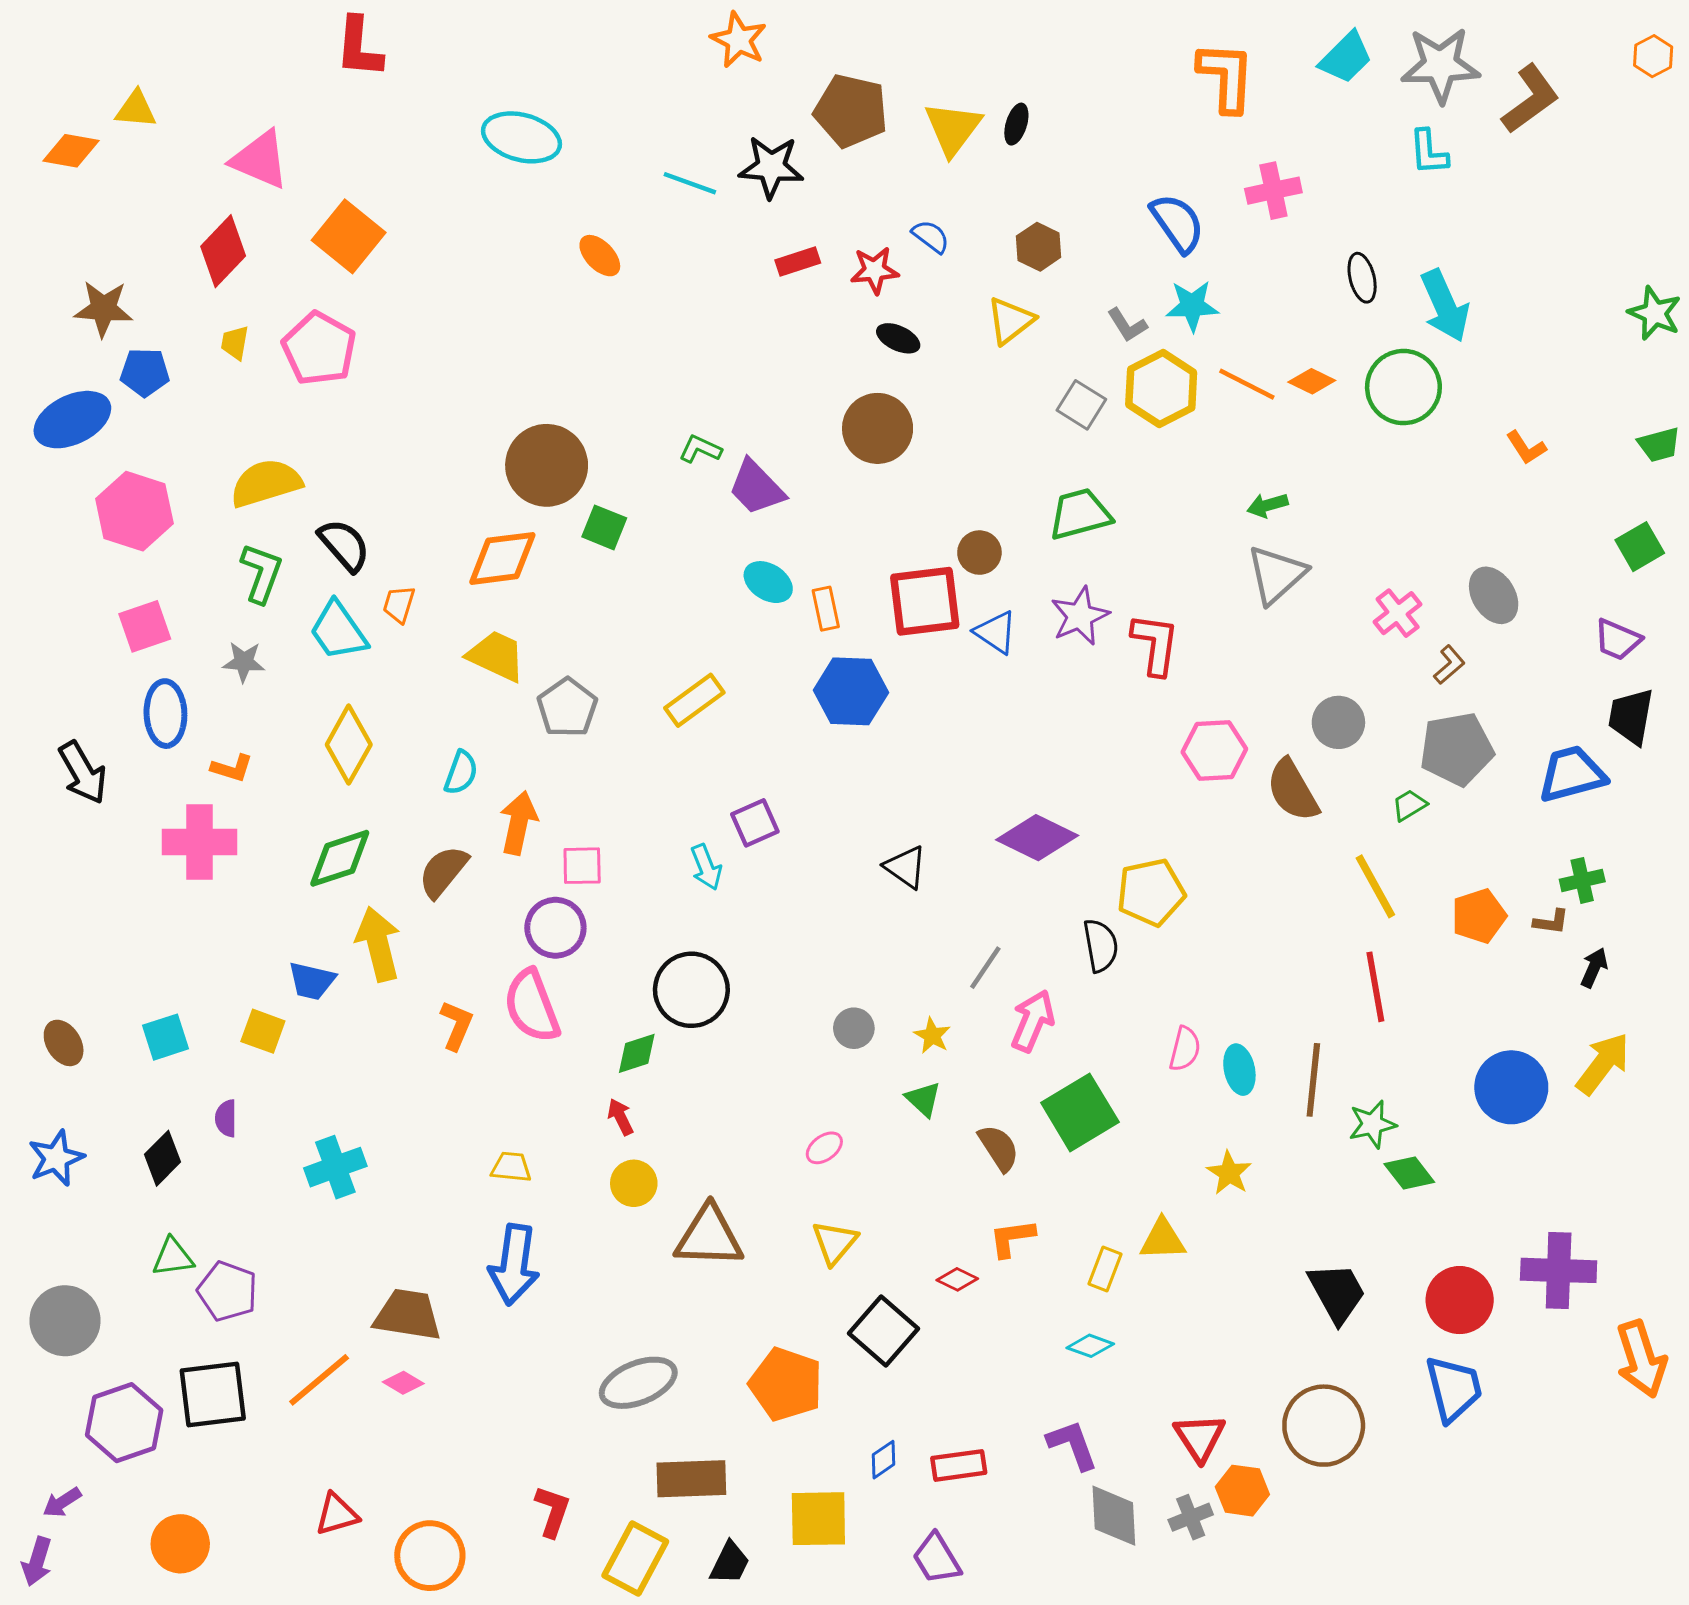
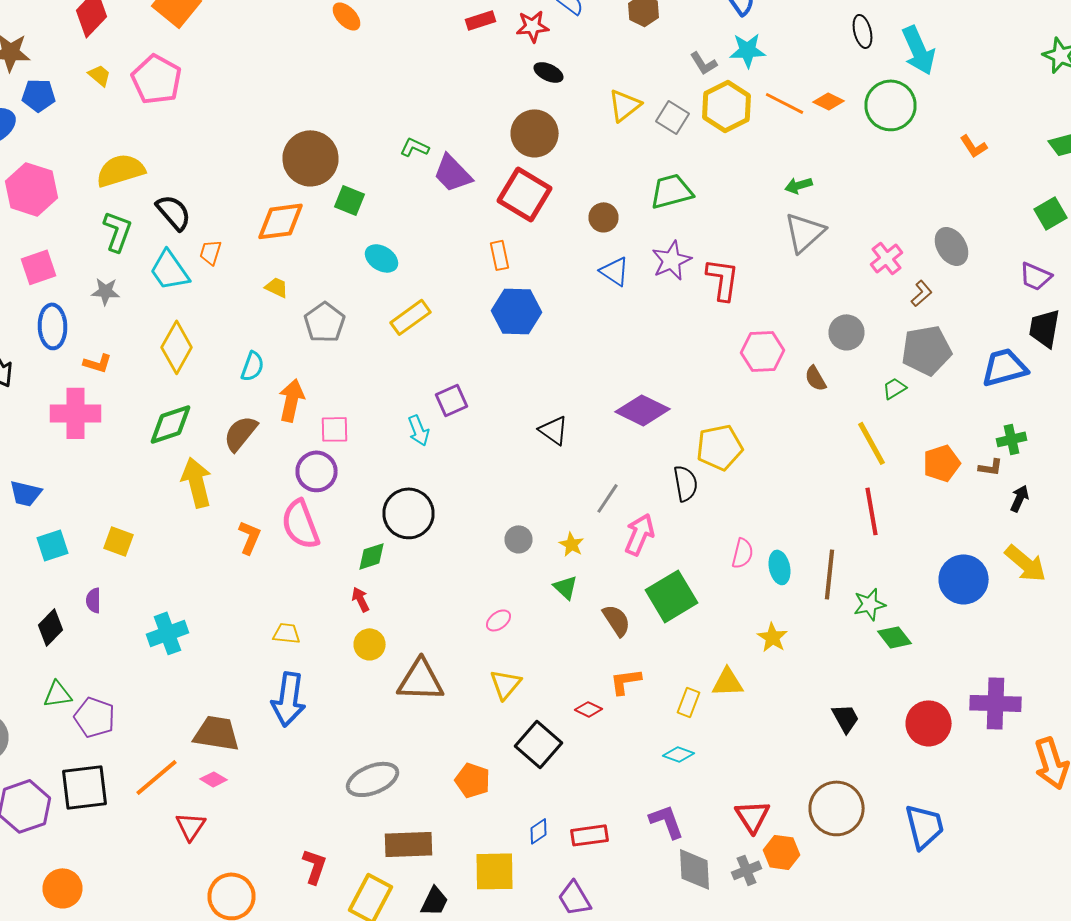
yellow triangle: (1010, 321) -> (624, 105), moved
yellow trapezoid: (235, 343) -> (100, 75), turned 120
cyan ellipse: (768, 582) -> (382, 258), moved
red square: (925, 601) -> (524, 194), moved, turned 38
yellow trapezoid: (496, 656) -> (276, 287), size x0.6
brown semicircle: (1293, 790) -> (816, 378), size x0.6
blue trapezoid: (312, 981) -> (26, 493), moved
yellow arrow: (1603, 1064) -> (1026, 563), turned 93
black trapezoid: (1337, 1293) -> (846, 718), size x0.7
orange pentagon: (786, 1384) -> (472, 780), size x0.7
blue trapezoid: (1454, 1389) -> (924, 826), moved
red triangle: (337, 1514) -> (190, 826), moved, turned -40

